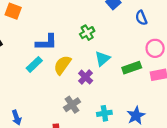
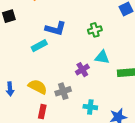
cyan triangle: (102, 59) -> (102, 57), turned 35
yellow semicircle: (62, 65) -> (38, 87), moved, turned 66

